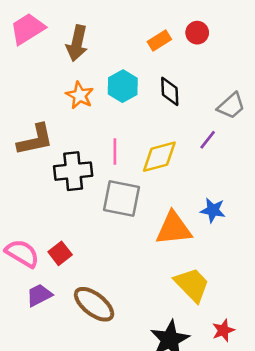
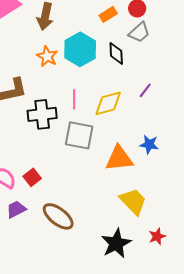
cyan hexagon: (123, 86) -> (80, 49), size x1.4
gray trapezoid: (231, 106) -> (139, 32), moved

